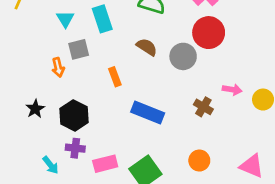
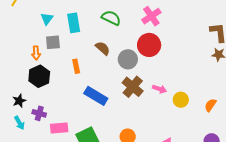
brown cross: (203, 107) -> (133, 87), moved, size x1.5
black star: (35, 109) -> (19, 101), moved
black hexagon: (74, 115) -> (39, 76), moved

